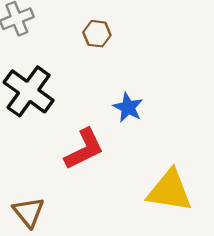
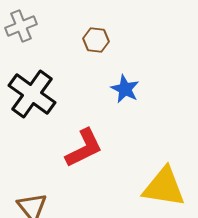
blue star: (128, 107) -> (125, 89), moved

